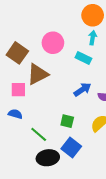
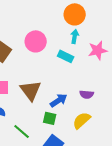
brown triangle: (38, 74) -> (31, 90), moved, turned -40
blue arrow: (82, 90) -> (59, 100), moved

